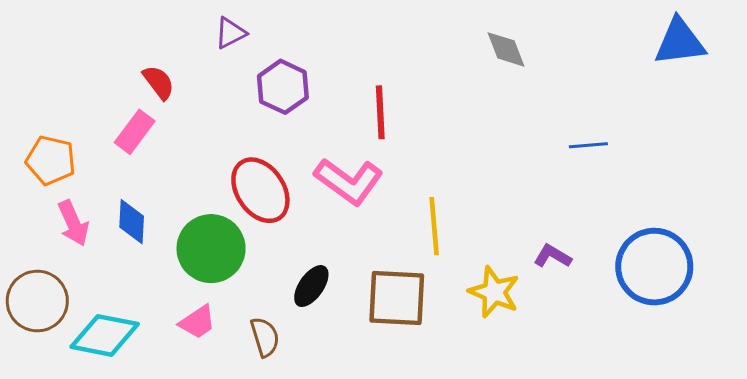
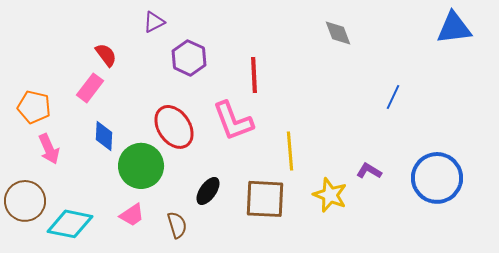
blue line: (588, 145) -> (393, 97), turned -60
pink L-shape: (349, 181) -> (233, 121), turned 33
blue diamond: (132, 222) -> (104, 136), moved

